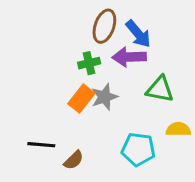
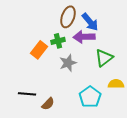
green triangle: (160, 89) -> (104, 58), turned -48
orange rectangle: (81, 99) -> (39, 50), moved
cyan pentagon: (138, 149) -> (90, 97), turned 30

